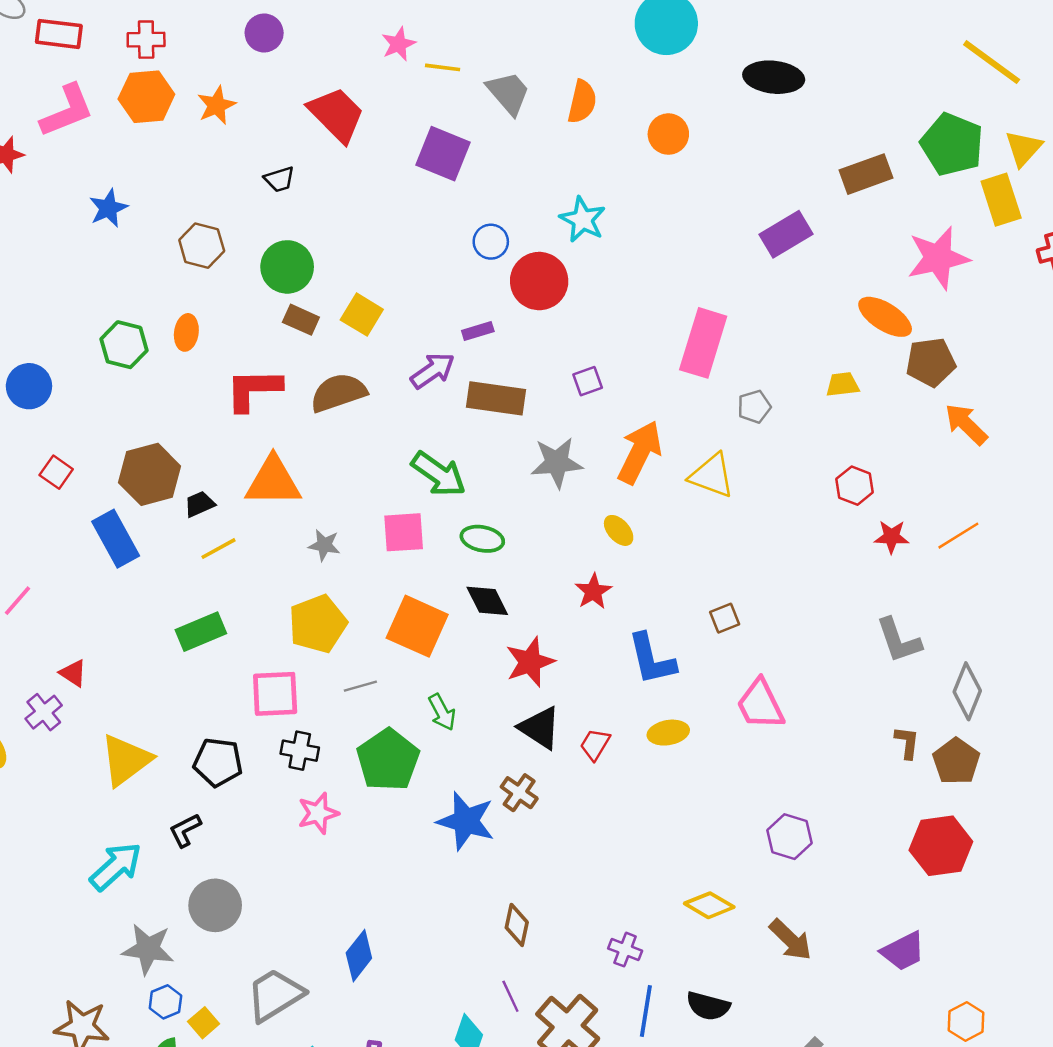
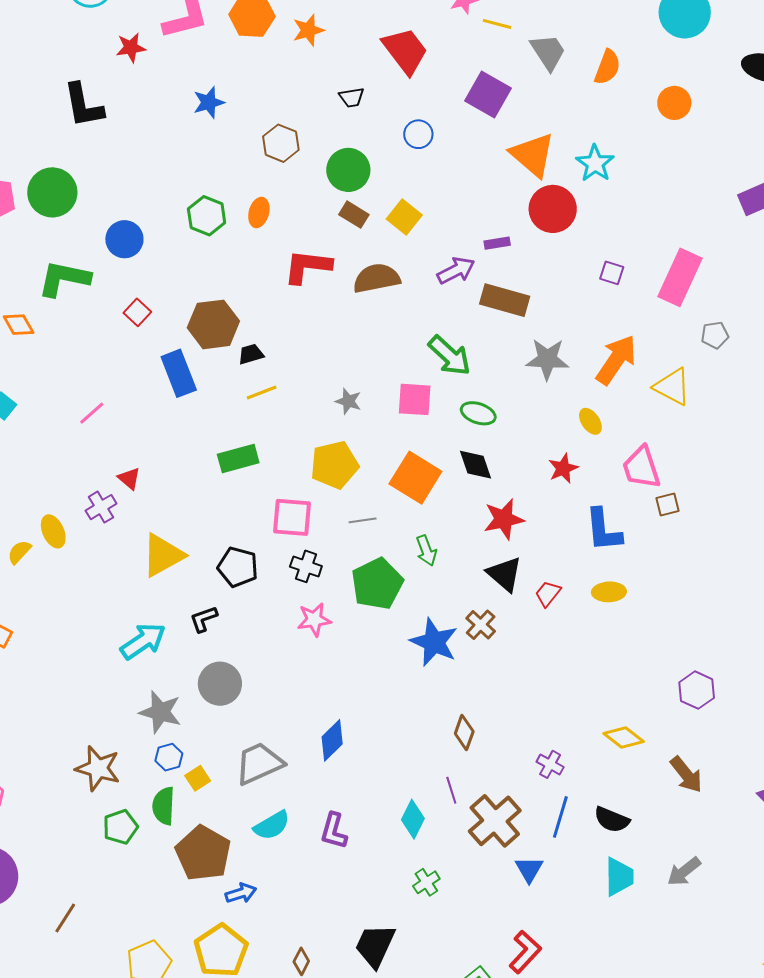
blue circle: (491, 242) -> (418, 134), moved
purple square: (588, 381) -> (612, 273), moved, turned 30
orange triangle: (273, 481) -> (533, 155), moved, turned 33
pink trapezoid: (760, 704) -> (641, 468), moved

